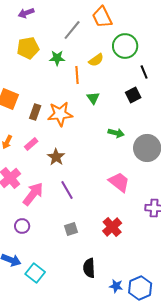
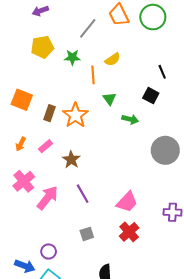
green circle: (125, 46) -> (153, 17), moved
black square: (133, 95) -> (151, 96), turned -35
orange star: (60, 114) -> (75, 115), turned -30
green arrow: (116, 133) -> (130, 119), moved
pink trapezoid: (119, 182) -> (127, 202), moved, turned 95
purple circle: (22, 226) -> (49, 252), moved

